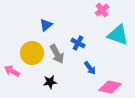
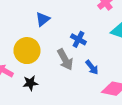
gray arrow: (57, 54) -> (65, 60), moved
black star: (50, 82) -> (30, 83), moved

